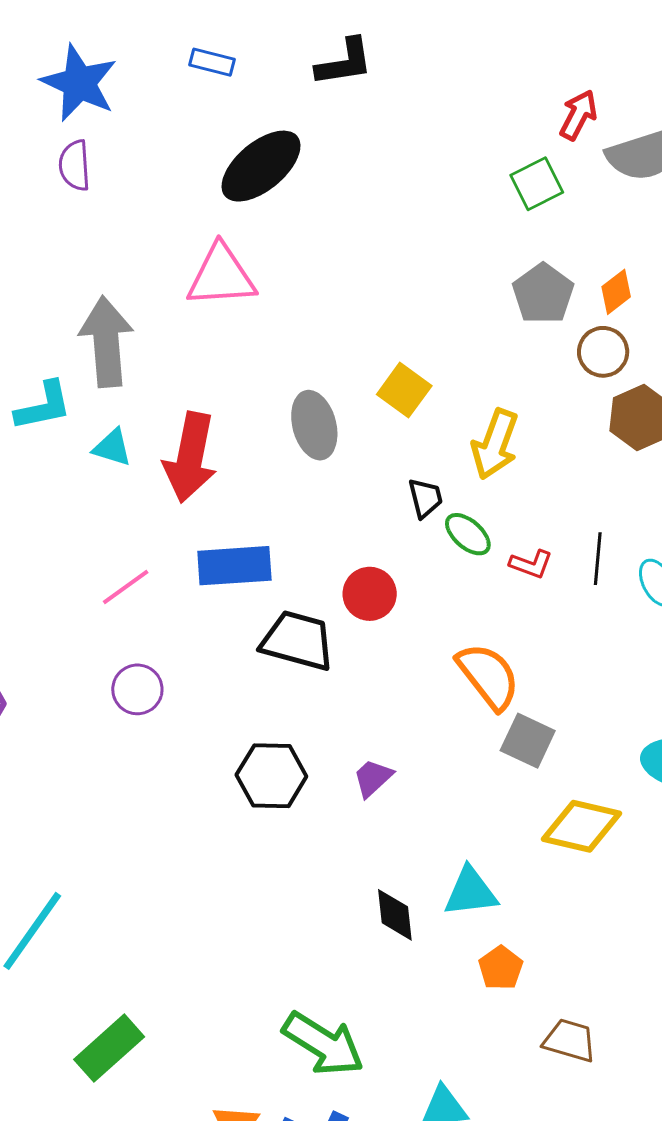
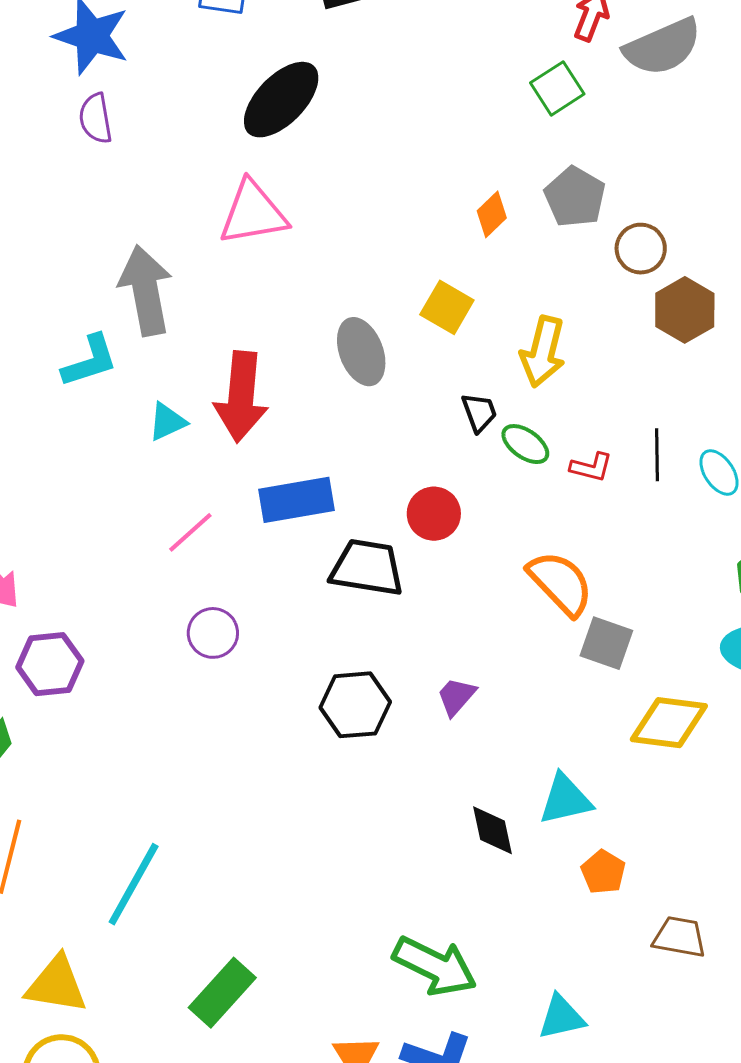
orange diamond: (616, 292) -> (492, 214), moved
cyan triangle: (112, 448) -> (167, 422), moved, turned -36

